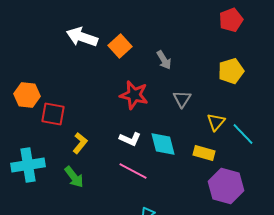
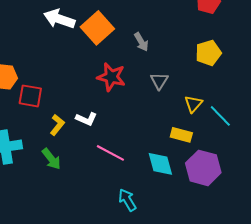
orange square: (120, 46) -> (97, 28), size x1.4
white L-shape: (130, 139) -> (86, 119), moved
cyan diamond: (163, 144) -> (160, 164), moved

